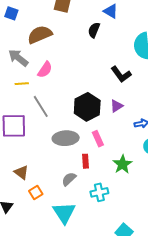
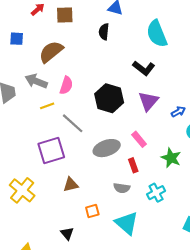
purple triangle: (117, 106) -> (148, 101), size x1.5
black hexagon: (87, 107) -> (109, 98), moved
brown triangle: (21, 172) -> (71, 185), moved, turned -35
gray semicircle: (69, 179) -> (122, 188), turned -112
orange square: (36, 193) -> (92, 211), turned 32

